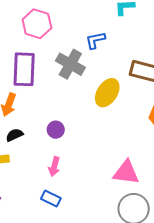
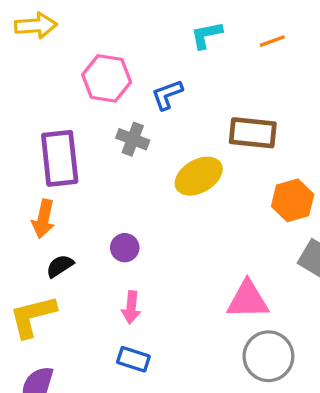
pink hexagon: (37, 24) -> (107, 78), moved
gray cross: (70, 64) -> (133, 139), size x0.7
yellow ellipse: (107, 93) -> (199, 176), turned 36

